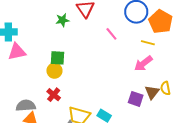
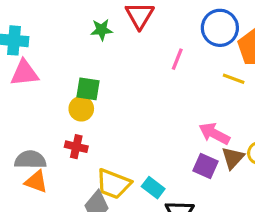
pink line: (111, 34) -> (177, 59), turned 56
pink arrow: (143, 63) -> (214, 134), moved, turned 60
red cross: (54, 95) -> (76, 147), turned -32

